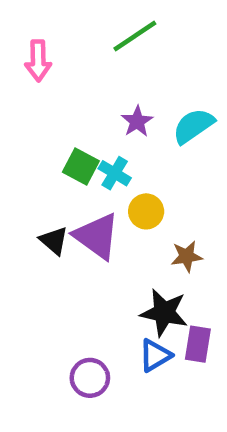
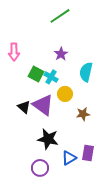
pink arrow: (38, 61) -> (14, 52), moved
cyan semicircle: (193, 126) -> (86, 72), moved, turned -42
black star: (164, 313) -> (48, 139), moved

